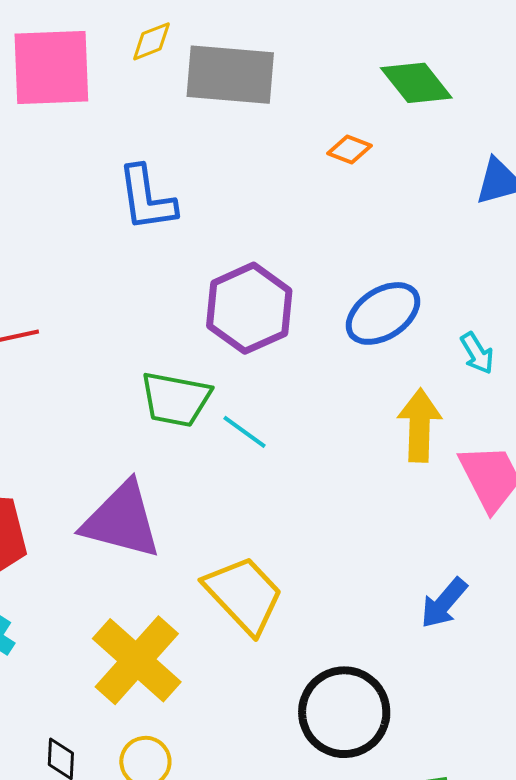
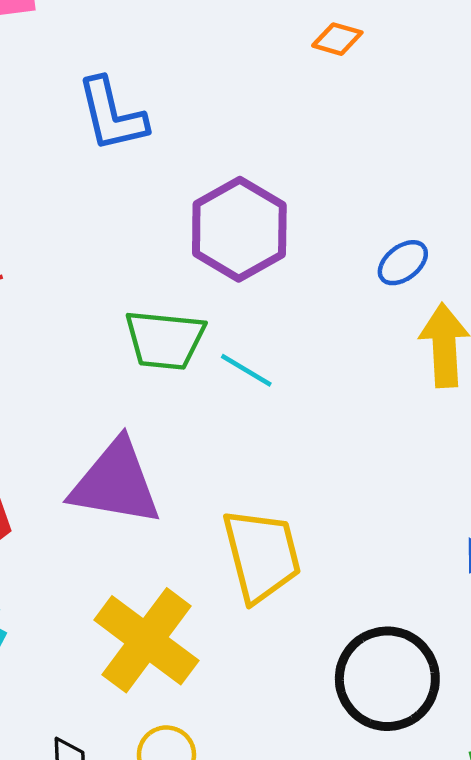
blue ellipse: (383, 313) -> (403, 263), moved, size x0.6
yellow trapezoid: (244, 595) -> (262, 555), turned 34

